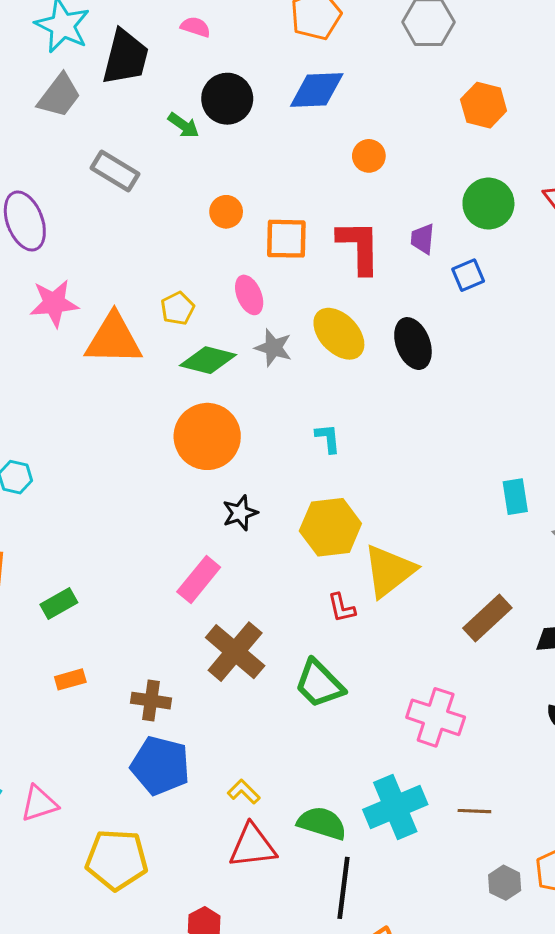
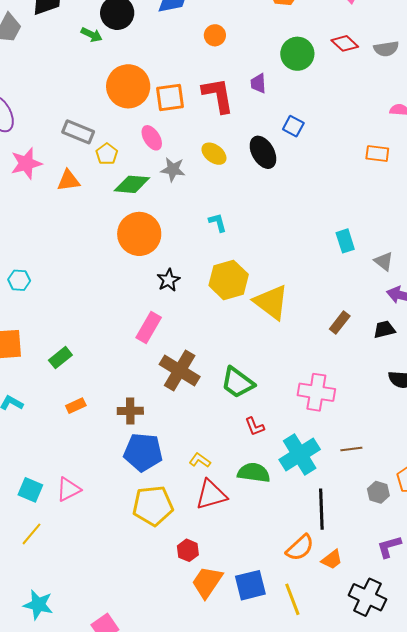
gray rectangle: (115, 171) -> (78, 132), moved
orange circle: (226, 212) -> (128, 86), size x2.0
blue square: (468, 275) -> (293, 126), moved, turned -30
yellow ellipse: (339, 334) -> (214, 154), size x0.7
orange triangle: (114, 339) -> (68, 181), size x0.6
yellow triangle: (389, 571) -> (271, 302), turned -36
red L-shape: (341, 608) -> (255, 427), moved
brown rectangle: (487, 618) -> (340, 322), size x0.7
yellow pentagon: (117, 860) -> (153, 506), moved
black line: (344, 888) -> (321, 509), moved

